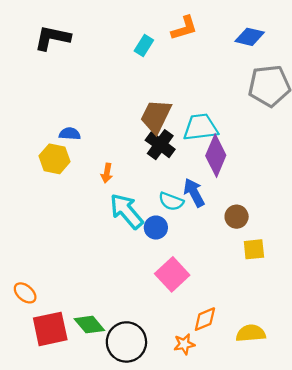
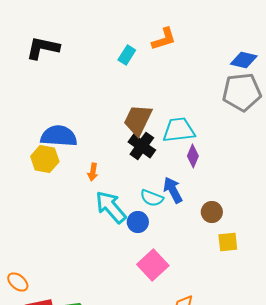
blue diamond: (250, 37) -> (244, 60), moved
blue semicircle: (70, 134) -> (59, 136), size x1.8
purple diamond: (216, 156) -> (193, 156), size x0.6

